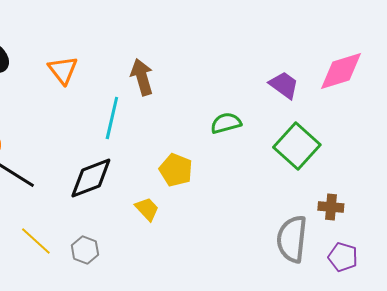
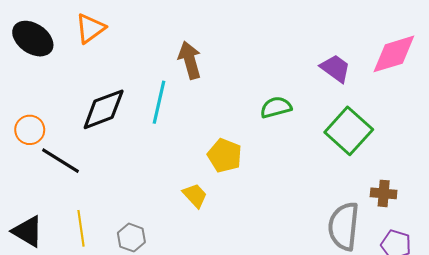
orange triangle: (63, 70) -> (90, 28), moved, turned 32
black diamond: (91, 178) -> (104, 109), moved
yellow line: (36, 241) -> (81, 228), turned 40

